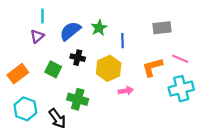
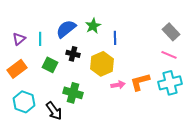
cyan line: (42, 16) -> (40, 39), moved
gray rectangle: (162, 28) -> (171, 32), moved, turned 54
purple triangle: (37, 36) -> (19, 39), moved
orange L-shape: (152, 67) -> (140, 82), moved

